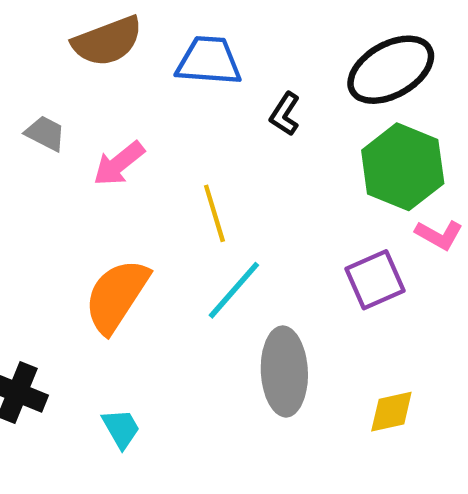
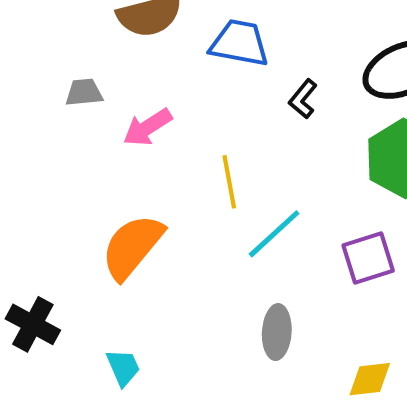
gray trapezoid: (45, 133) -> (84, 92), turned -39
cyan line: (234, 290) -> (274, 234), moved
gray ellipse: (284, 371) -> (277, 332), size x0.7

